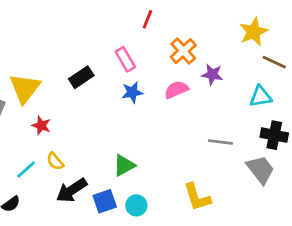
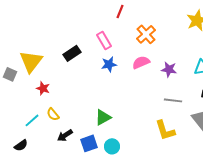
purple star: (212, 74) -> (169, 69), moved
black arrow: (72, 190) -> (65, 135), size x0.7
yellow L-shape: (197, 197) -> (165, 130), moved

